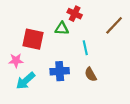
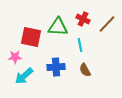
red cross: (75, 14) -> (83, 19), moved
green triangle: (62, 29) -> (58, 27), size x1.5

